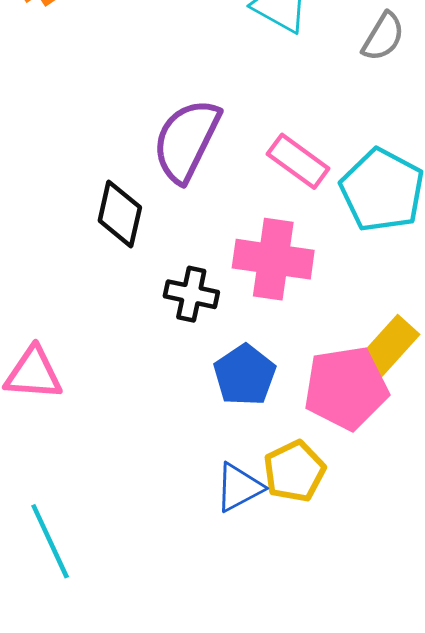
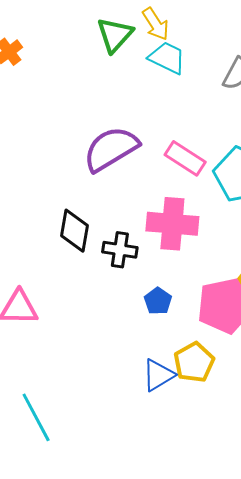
purple semicircle: (186, 140) -> (111, 149), turned 36
black diamond: (120, 214) -> (75, 231), moved
blue pentagon: (245, 375) -> (158, 301), size x0.7

